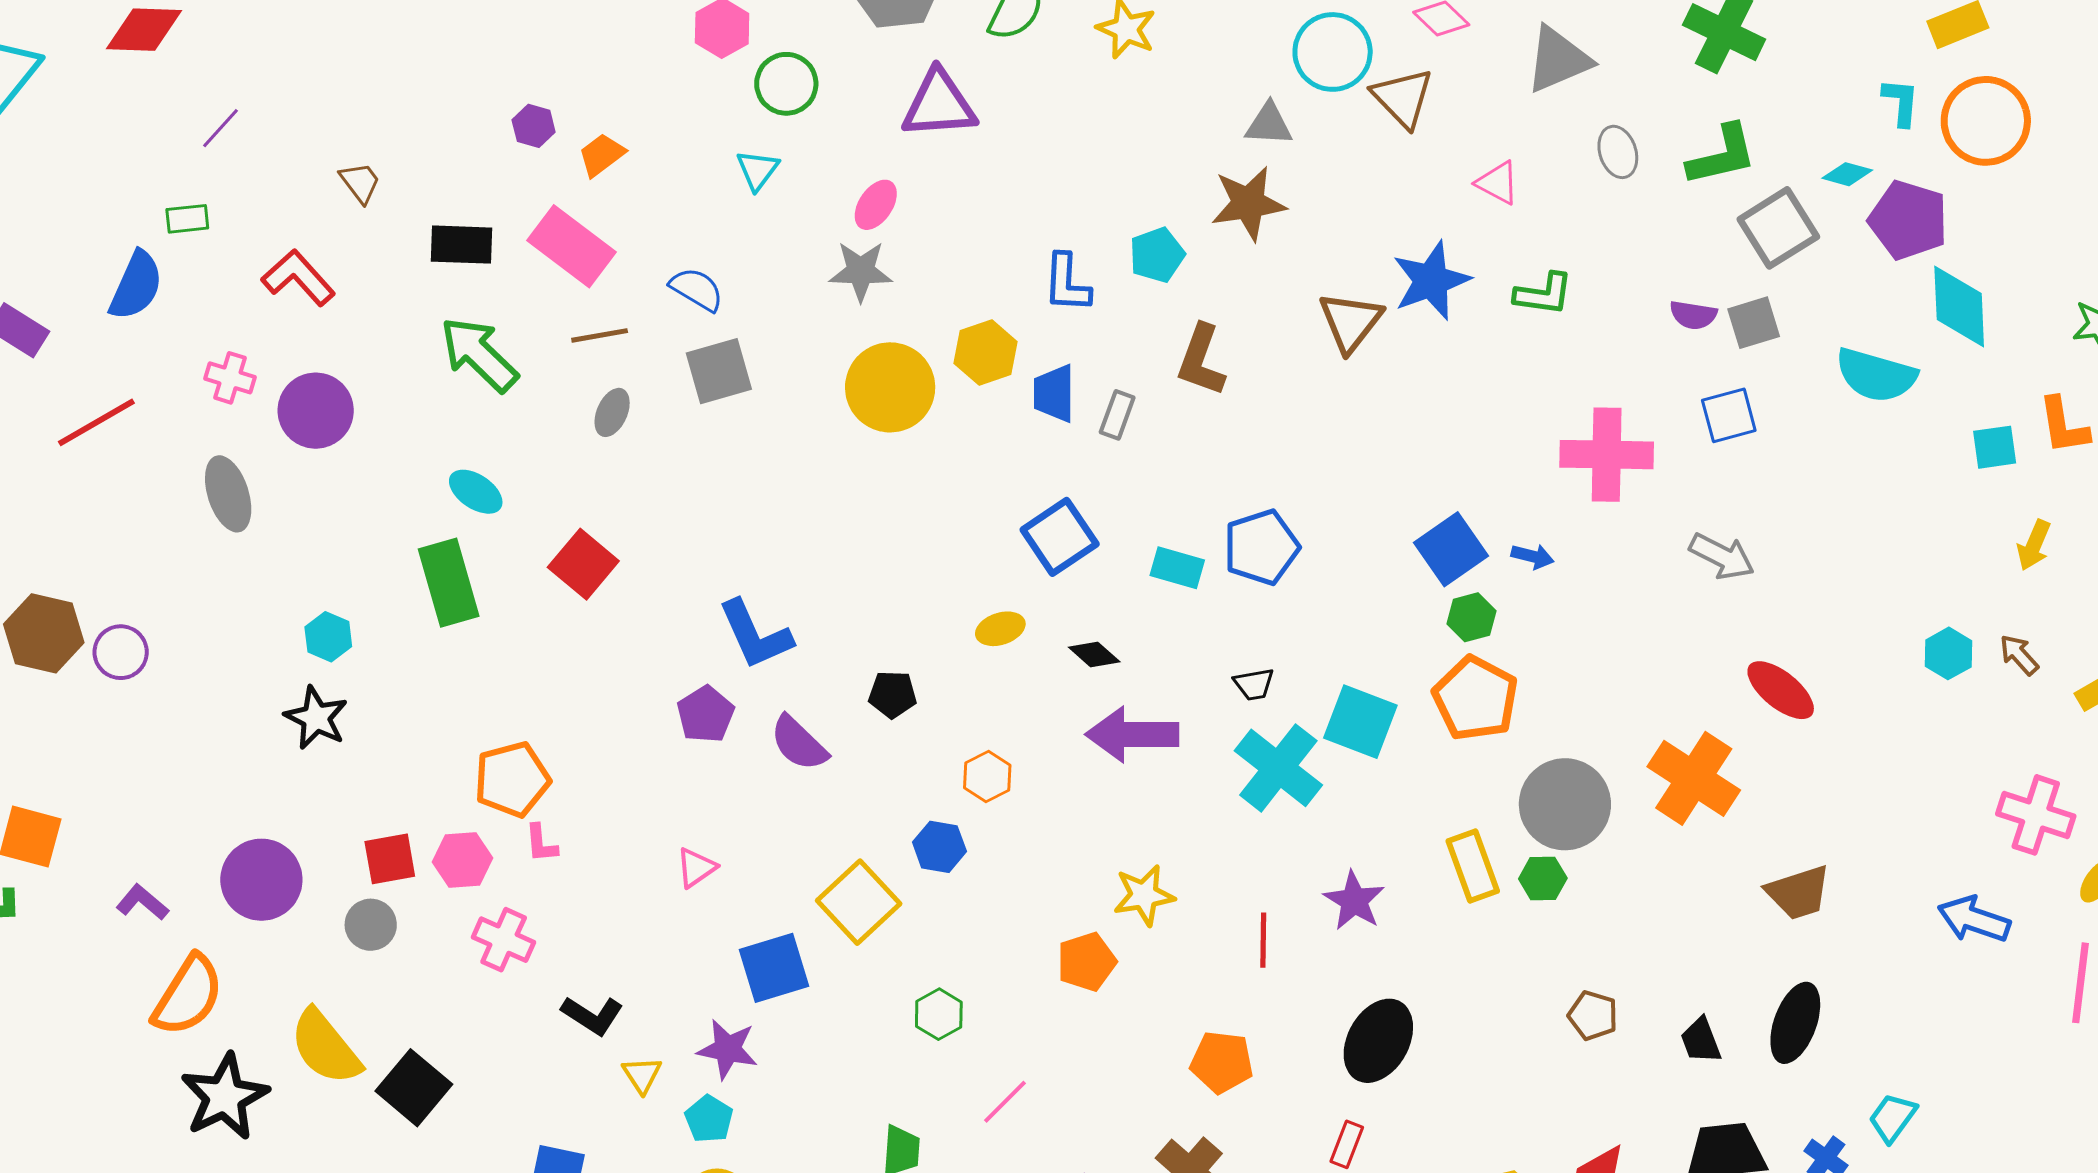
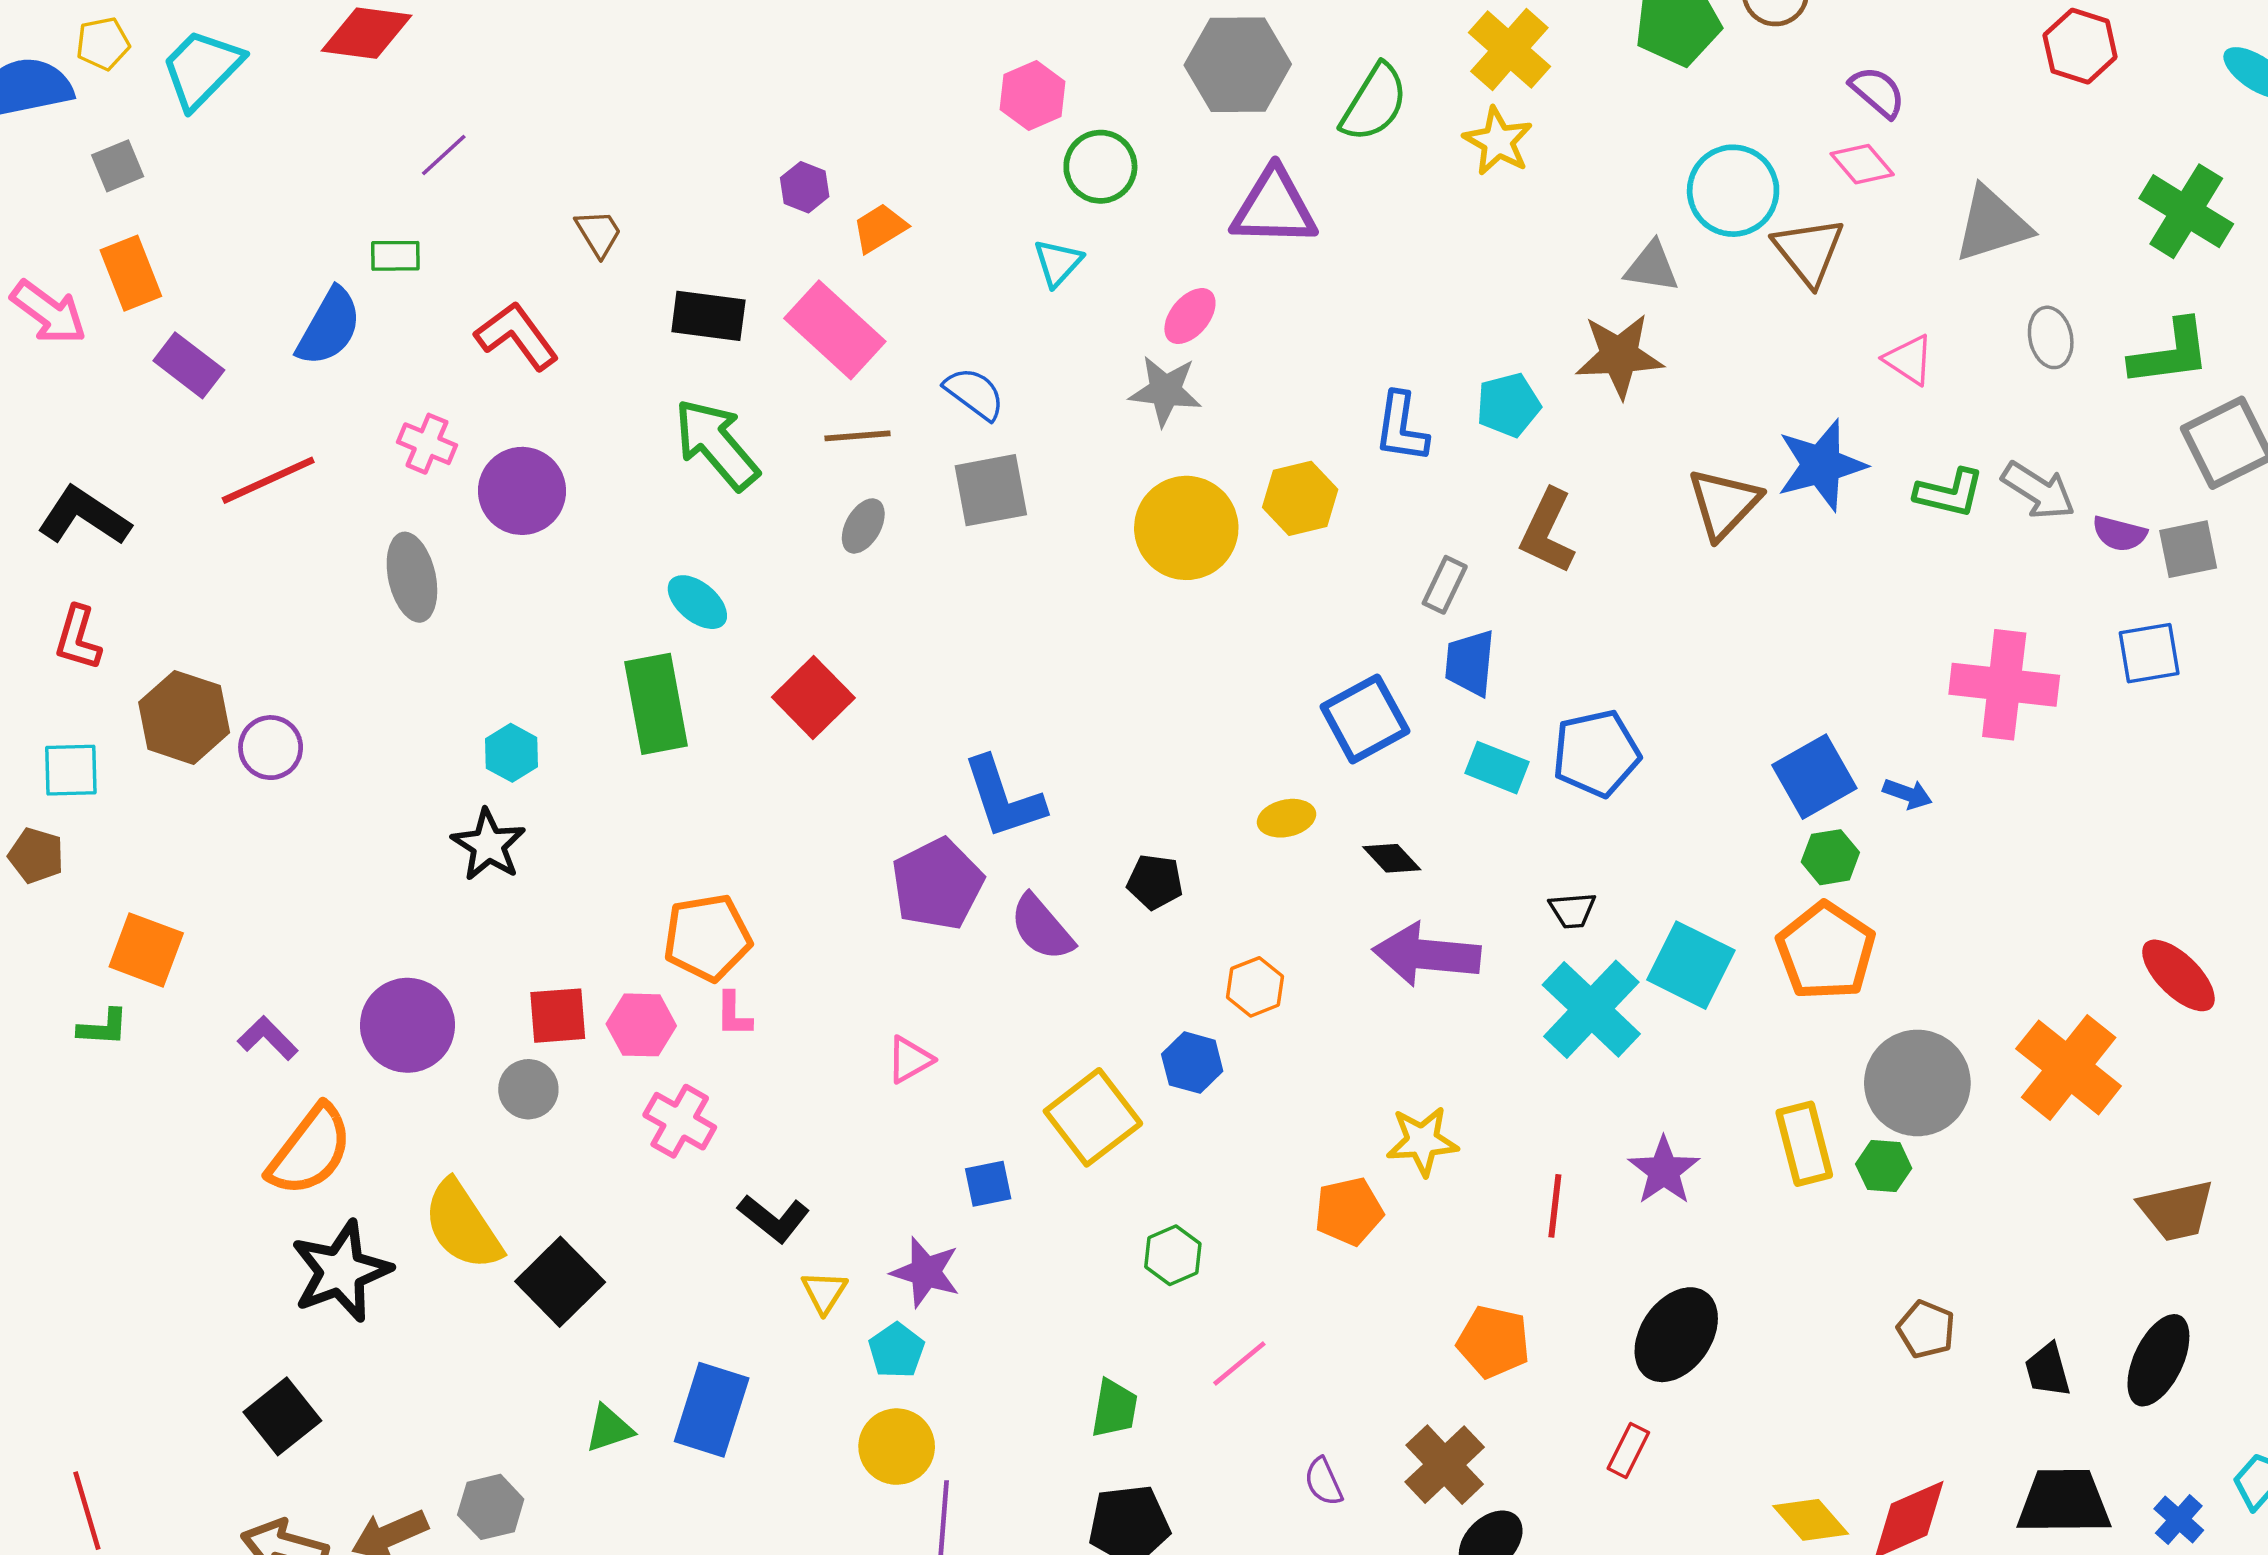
blue trapezoid: (1054, 393) -> (1470, 663), moved
gray arrow: (1722, 556) -> (2038, 491), moved
purple pentagon: (706, 714) -> (937, 884), size x1.4
blue square: (774, 968) -> (988, 1184), size x0.6

